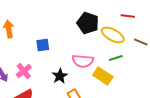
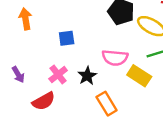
pink cross: (24, 71) -> (58, 75), moved

